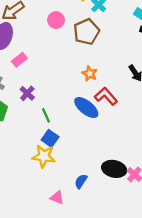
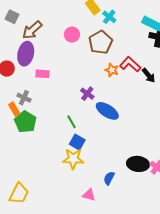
pink rectangle: (19, 60) -> (42, 74), turned 48
orange star: (90, 73) -> (112, 70), moved
purple cross: (27, 93) -> (87, 94), moved
red L-shape: (106, 96) -> (130, 64), moved

